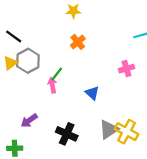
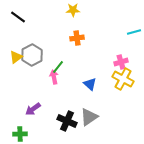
black line: (14, 36) -> (18, 17), moved
orange cross: (78, 42) -> (77, 38), turned 32
gray triangle: (109, 129) -> (89, 117), moved
yellow cross: (126, 132) -> (123, 79), moved

